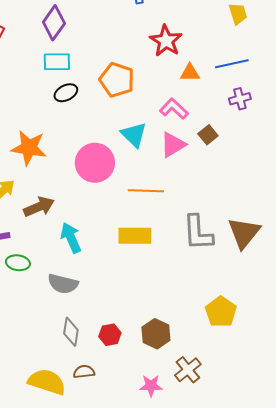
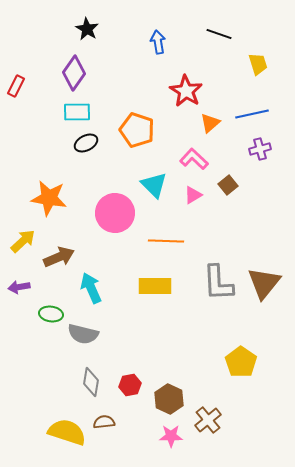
orange triangle: (190, 73) -> (210, 123), turned -40
pink triangle: (173, 145) -> (193, 195), size x0.7
green ellipse: (18, 263) -> (51, 314), moved
brown hexagon: (156, 334) -> (169, 399), moved

